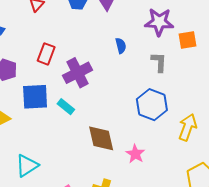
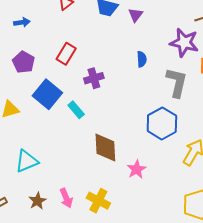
gray L-shape: (159, 62) -> (177, 82), size x1.4
purple cross: (78, 73) -> (94, 78), size x0.7
blue square: (35, 97) -> (47, 94), turned 32

